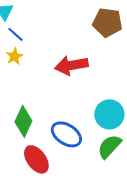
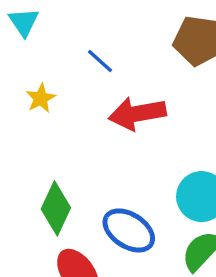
blue line: (15, 34) -> (100, 61), moved

